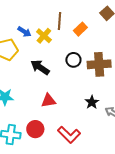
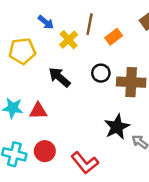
blue arrow: (24, 32) -> (46, 22), moved
red triangle: (48, 101) -> (38, 111), moved
black star: (92, 102) -> (117, 127), size x1.5

